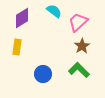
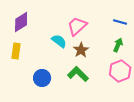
cyan semicircle: (54, 11) -> (59, 41), moved

